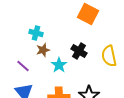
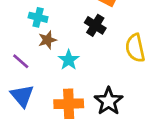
black cross: (79, 51) -> (95, 25), moved

